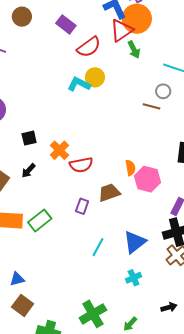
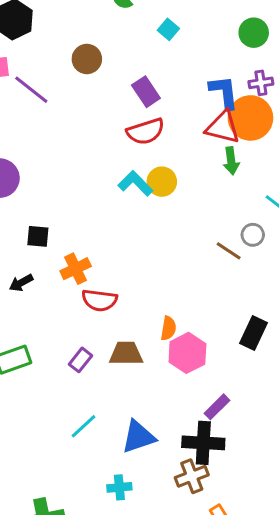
red triangle: (122, 30) -> (223, 127), turned 30
red semicircle: (89, 47) -> (146, 131), moved

